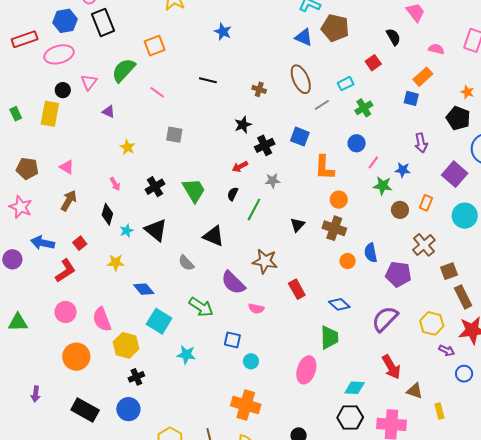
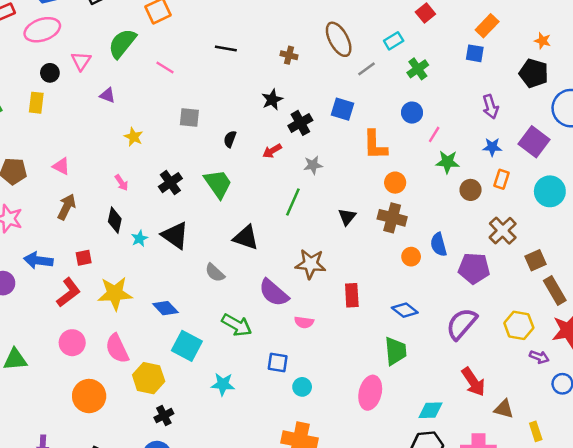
yellow rectangle: (50, 114) -> (36, 103), size x0.7
blue star: (403, 170) -> (492, 147), moved
black semicircle: (233, 194) -> (230, 139), moved
red square: (80, 243) -> (84, 258), turned 32
yellow star: (116, 263) -> (115, 293), moved, size x1.6
red rectangle: (297, 289) -> (352, 295), turned 30

